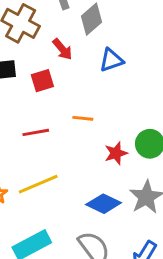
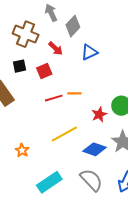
red line: (36, 132) -> (54, 98), moved
yellow line: (38, 184) -> (64, 134), moved

